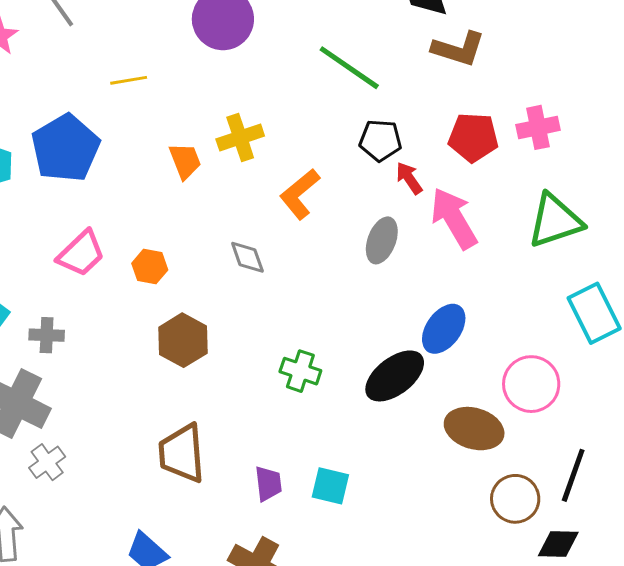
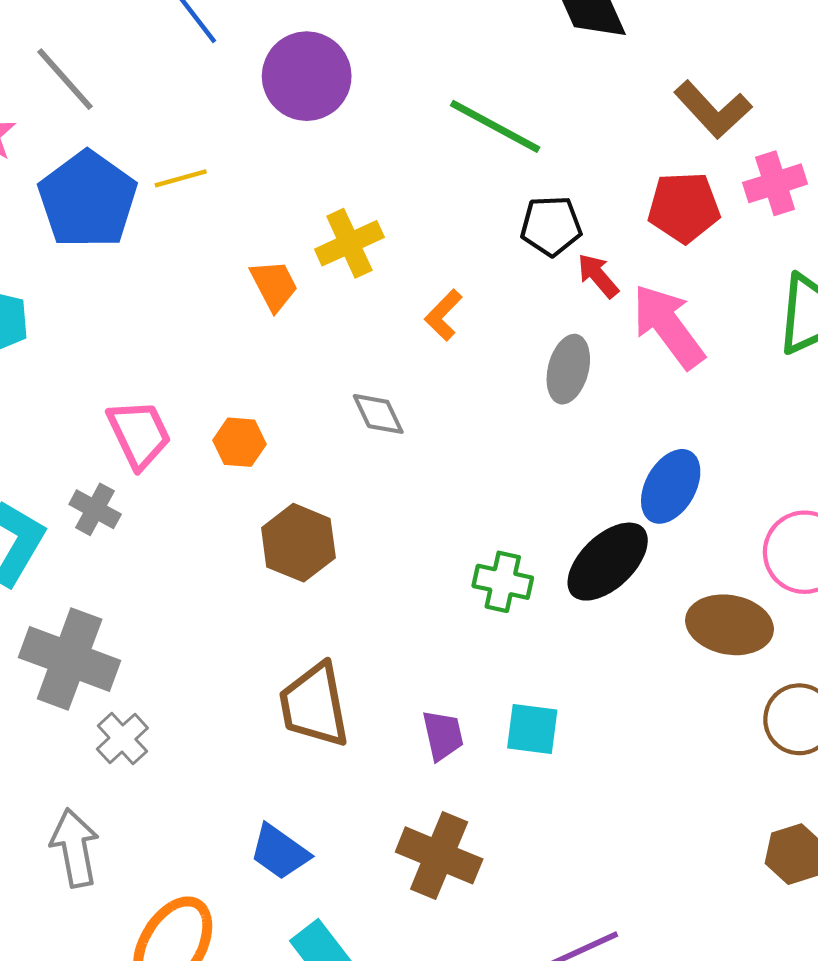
brown L-shape: (458, 49) -> (713, 110), moved, turned 36
blue pentagon: (65, 148) -> (88, 200), moved
orange L-shape: (300, 194) -> (443, 315), size x0.7
pink trapezoid: (81, 254) -> (139, 434), turned -66
gray cross: (47, 335) -> (95, 509), moved, turned 32
green cross: (300, 371) -> (503, 582), moved

